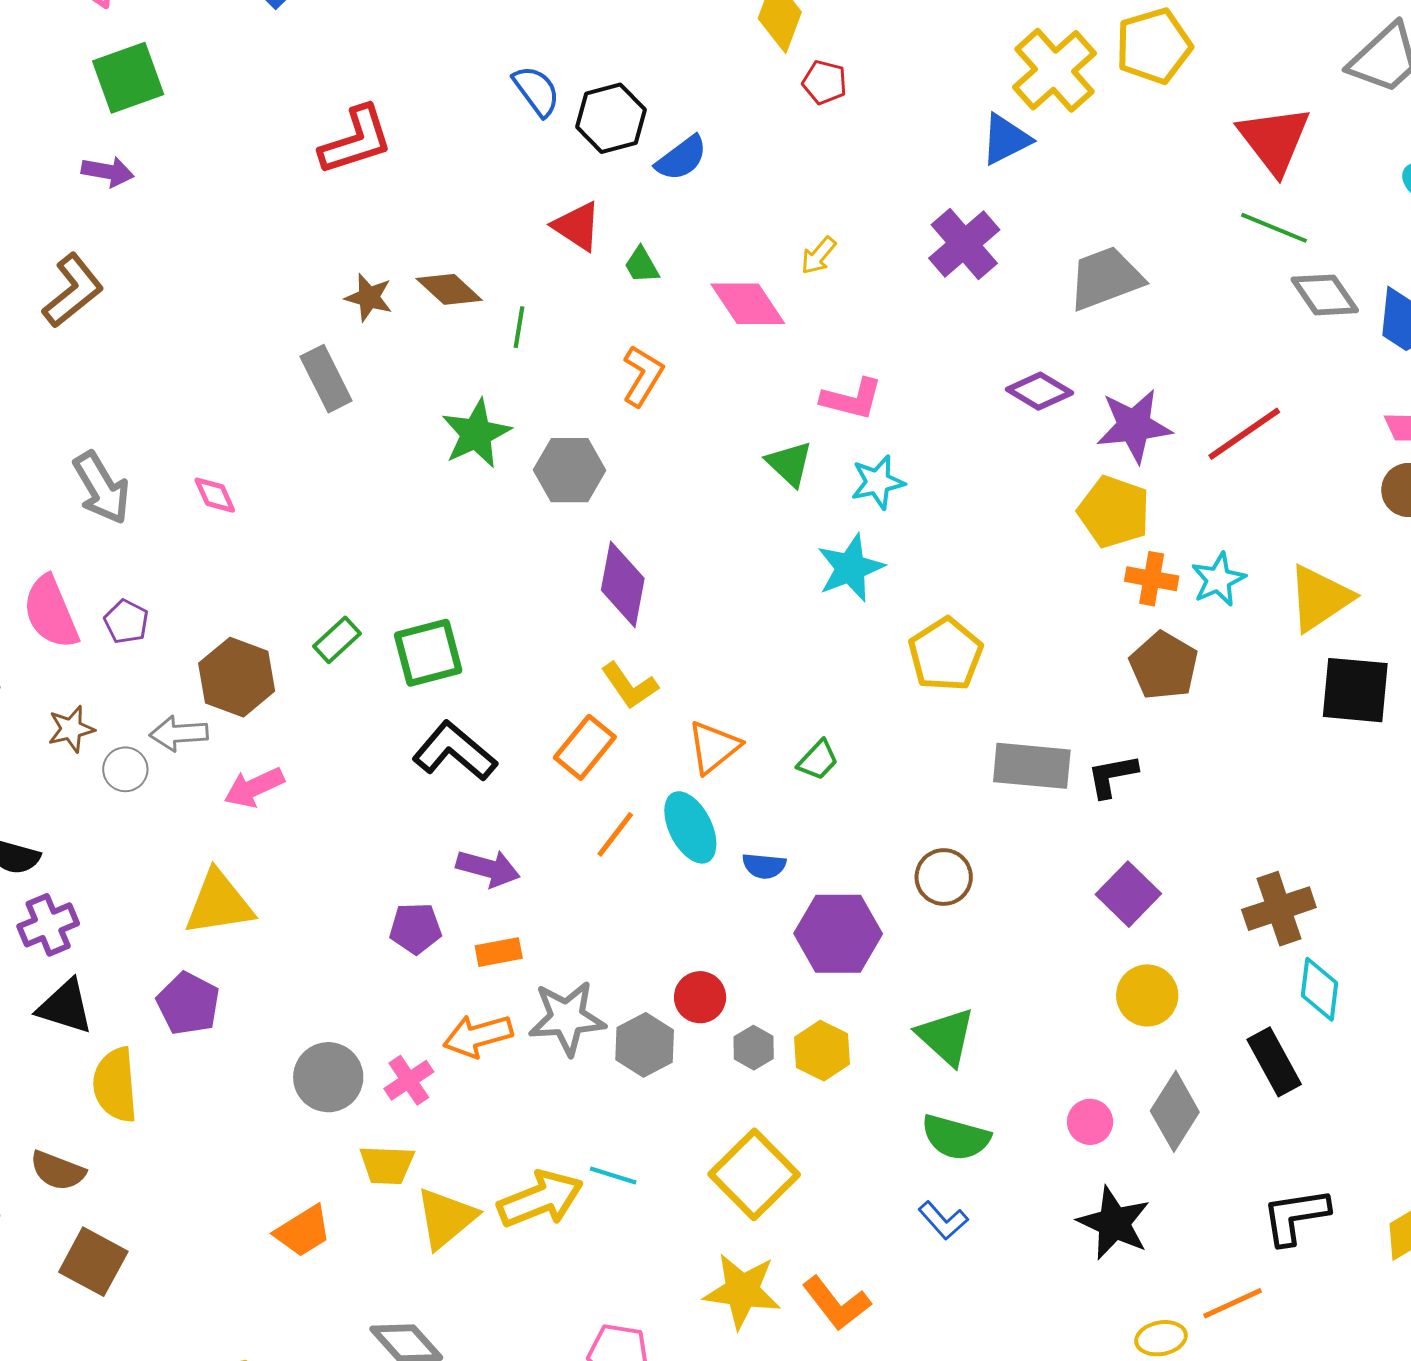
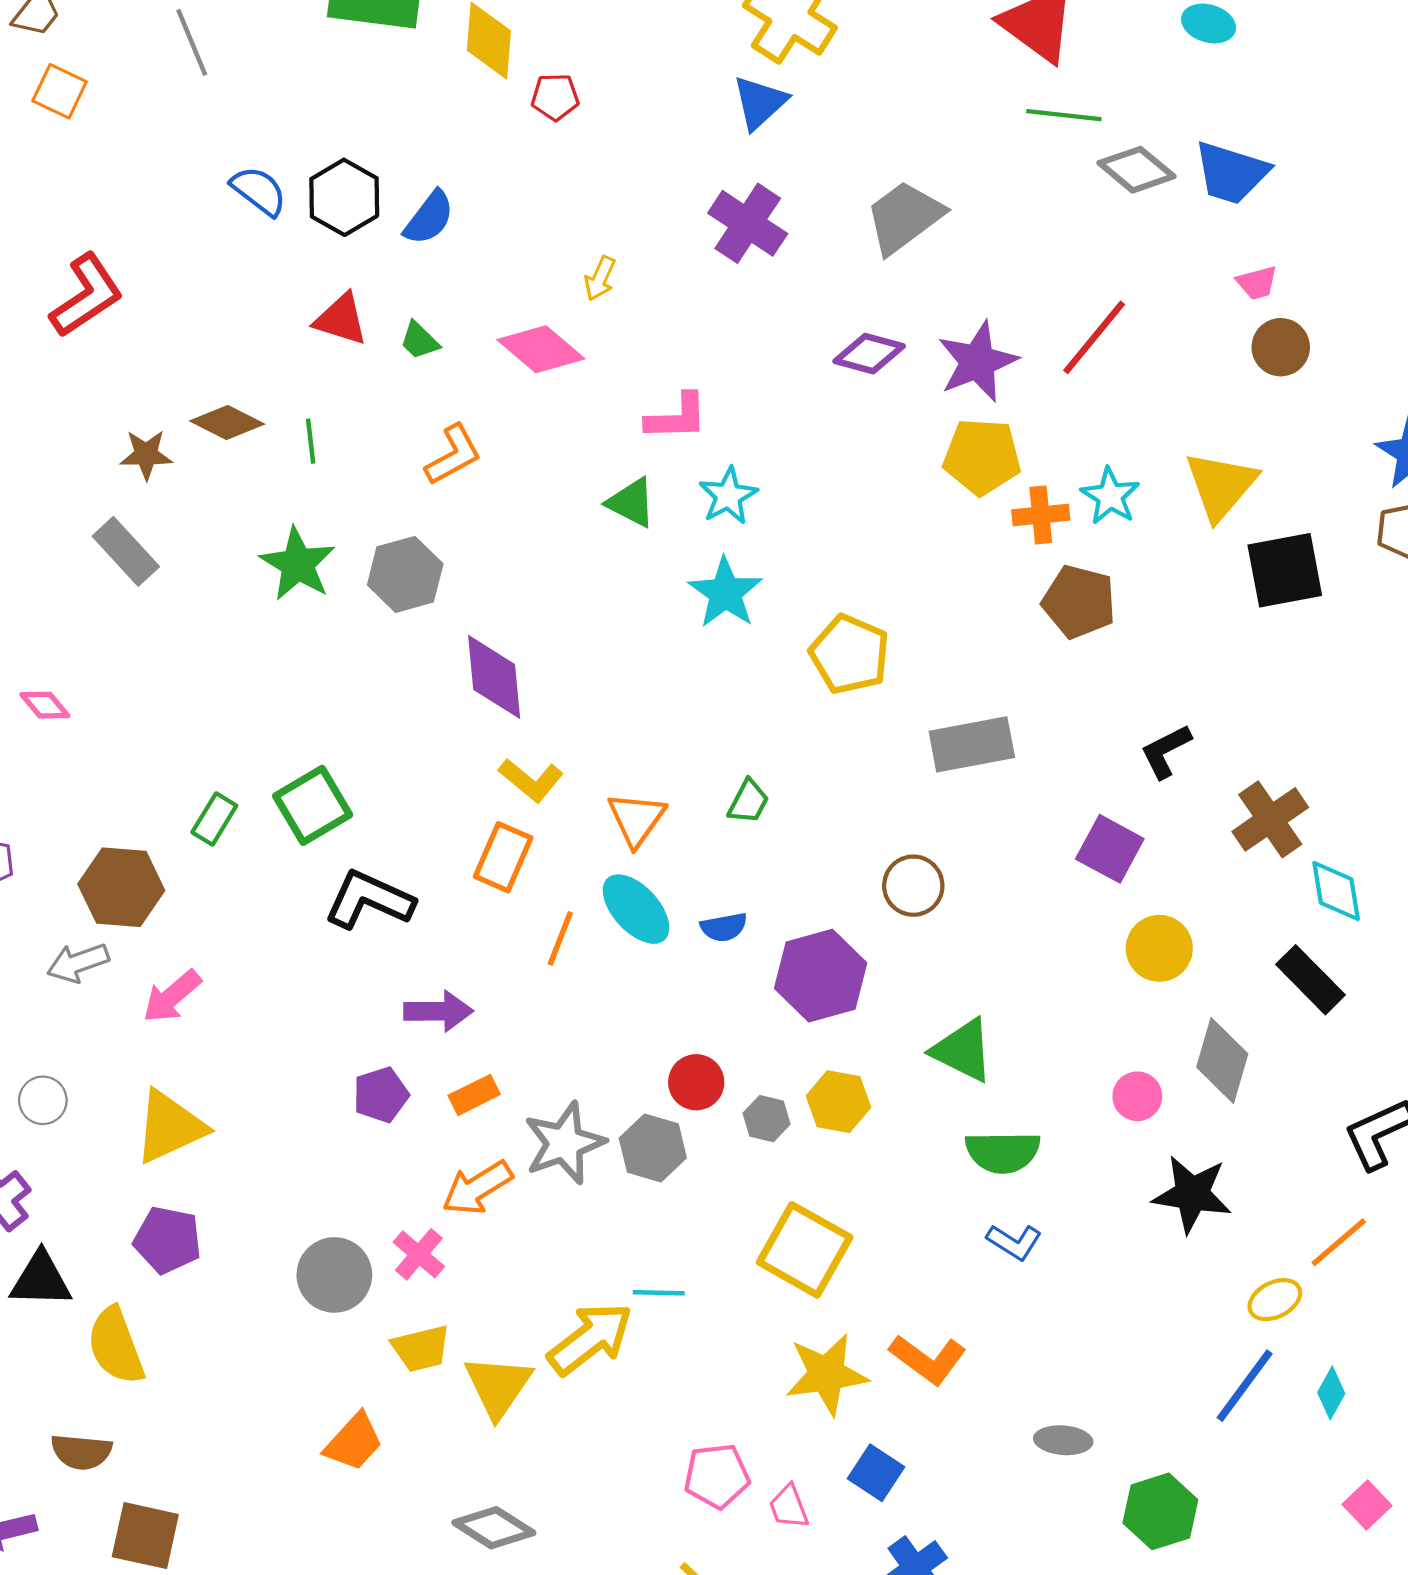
orange L-shape: (643, 376) -> (453, 455), turned 46
gray circle: (125, 769) -> (43, 1100), moved
black L-shape: (1112, 776) -> (1166, 751), moved

